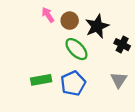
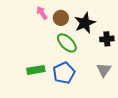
black cross: (122, 45) -> (107, 39), turned -32

